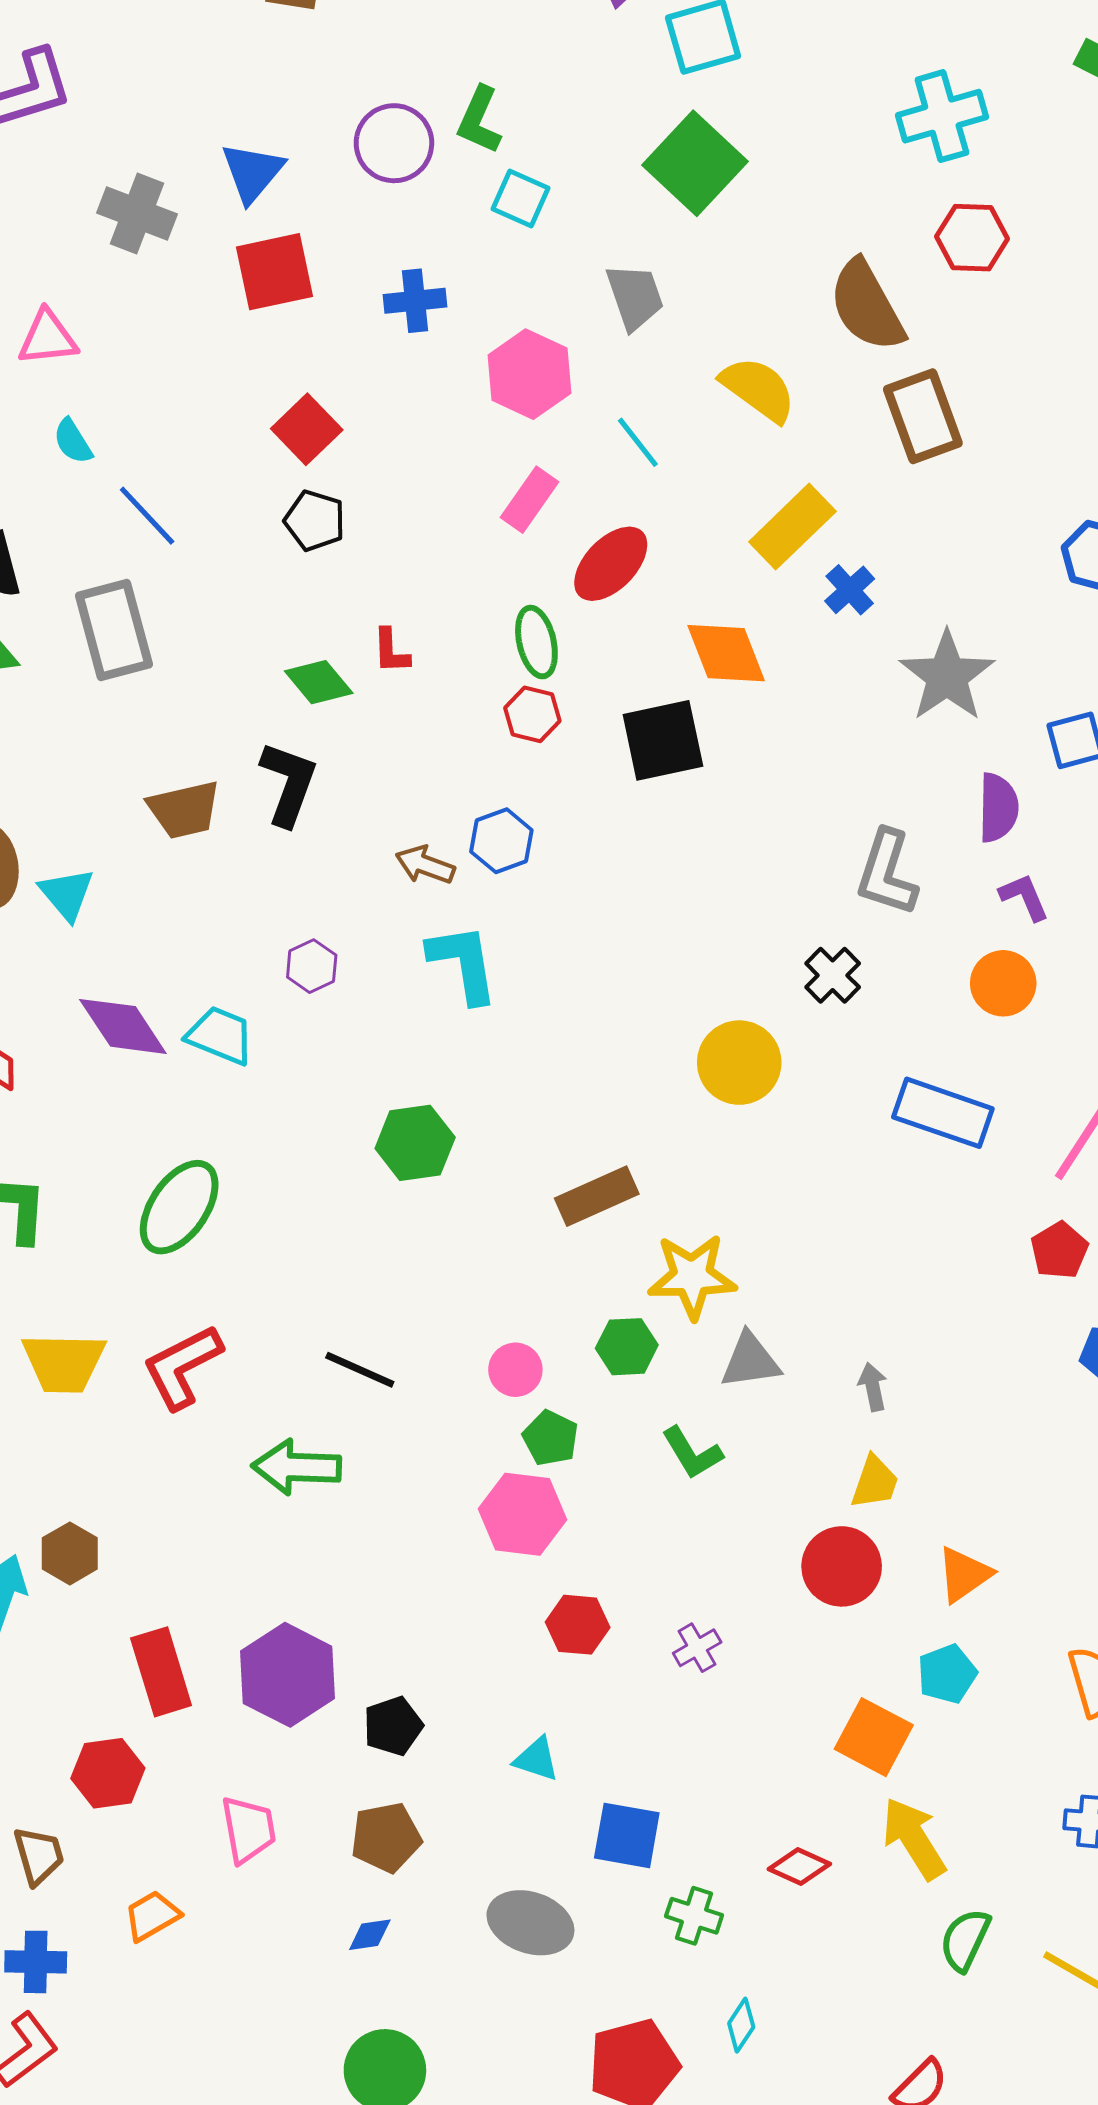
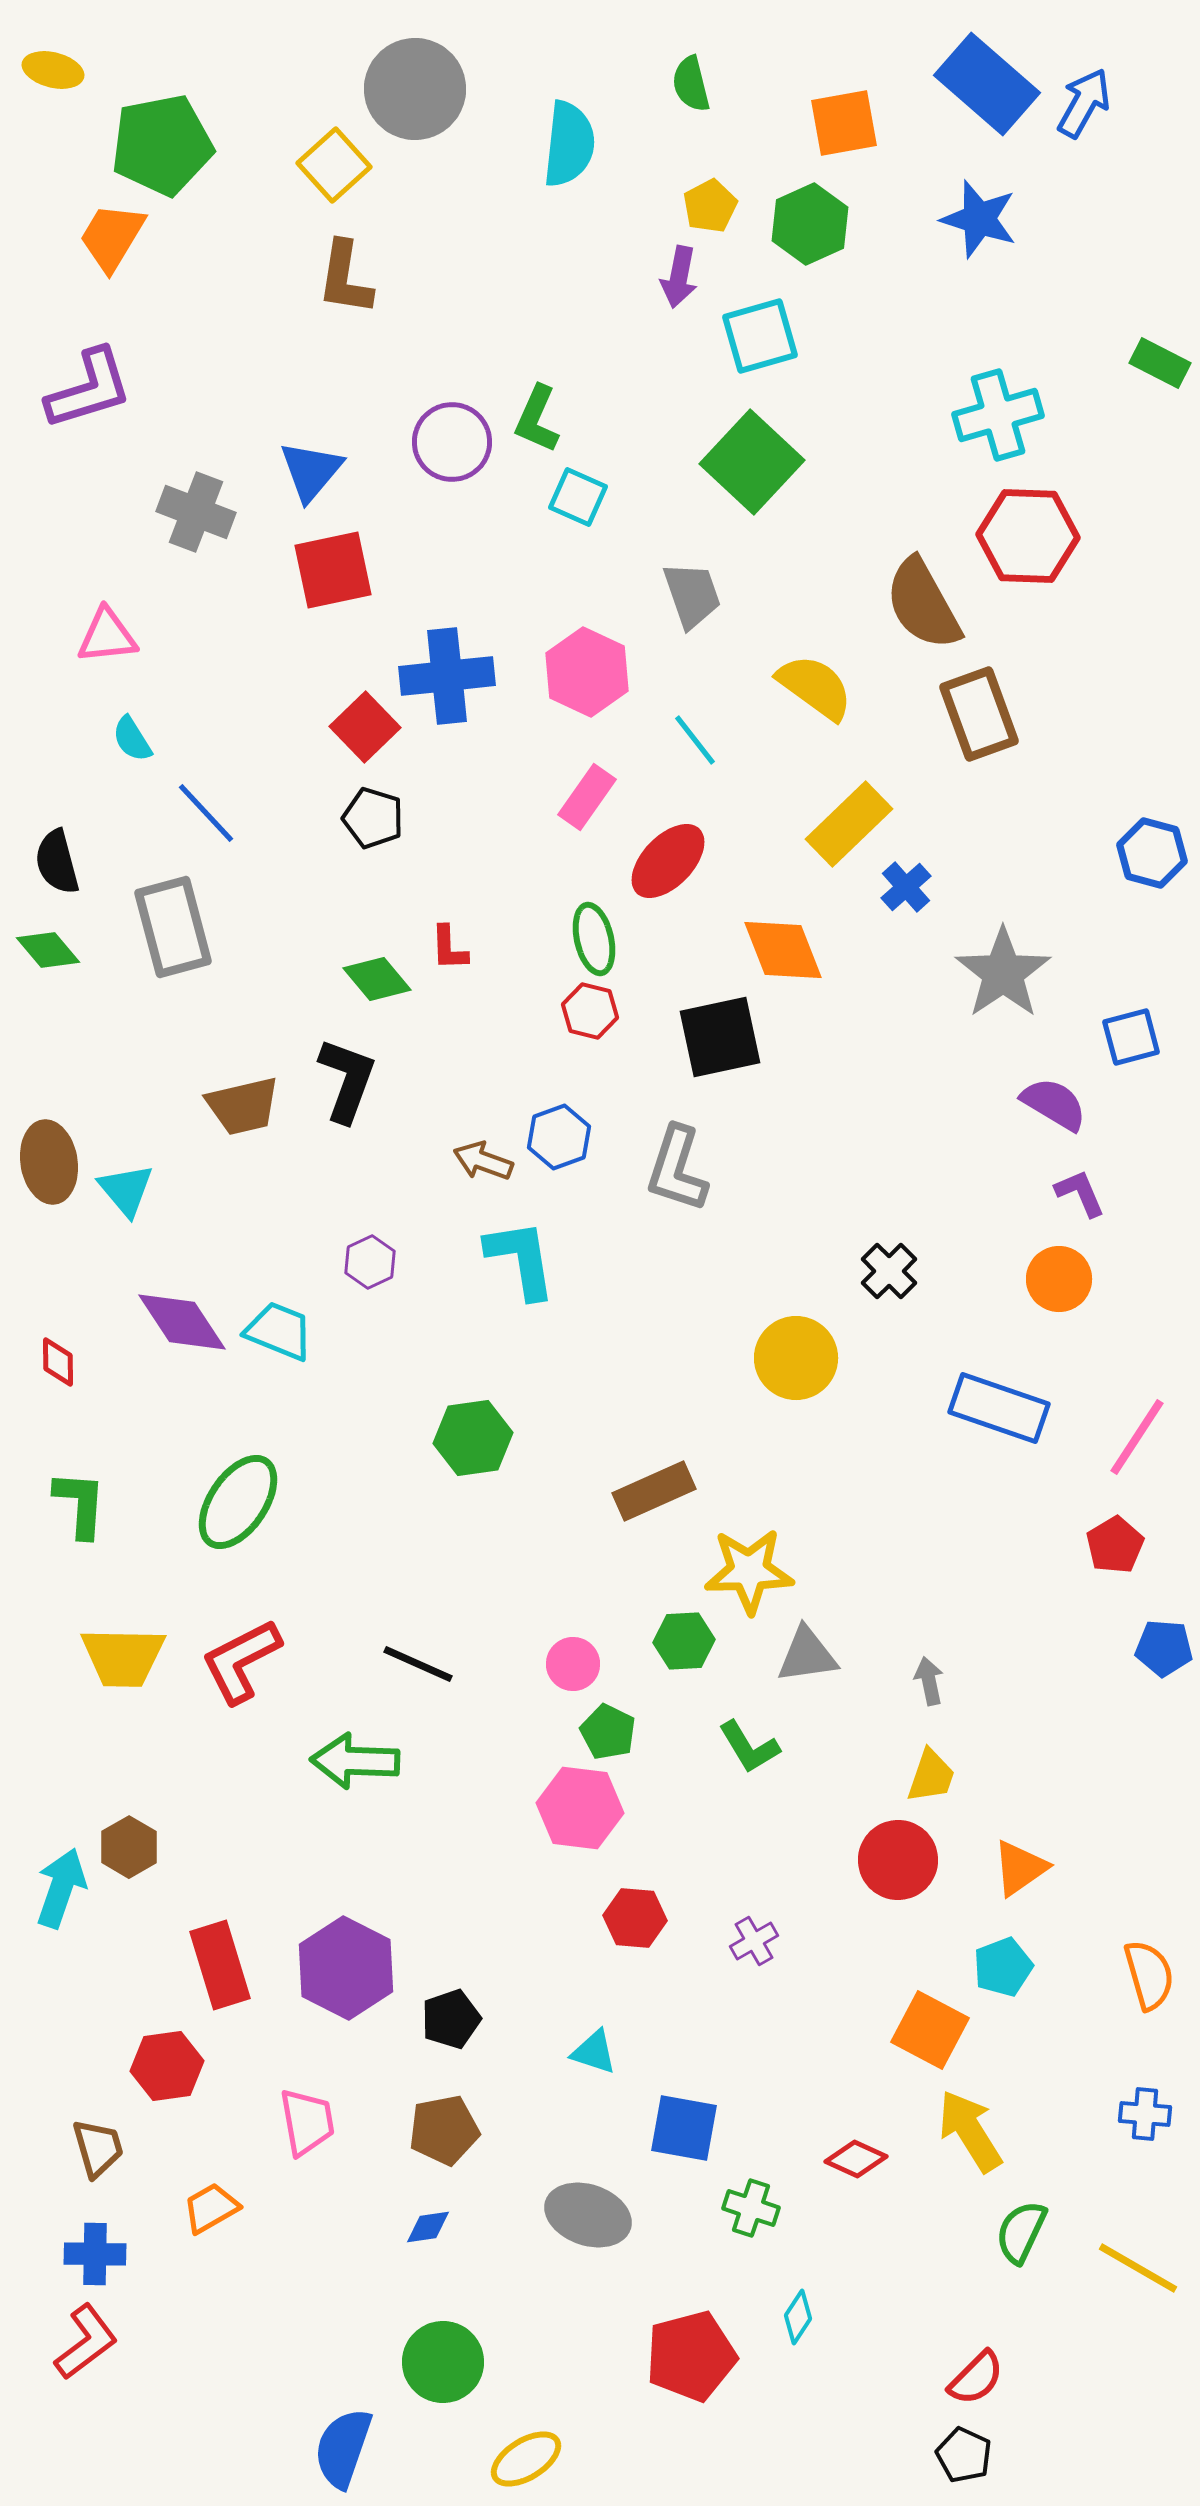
red hexagon: (972, 238) -> (1028, 536), size x1.4
blue cross: (415, 301) -> (447, 676), moved, size x1.5
purple semicircle: (998, 808) -> (1054, 1104), turned -60
gray L-shape: (887, 873) -> (677, 1169), moved

